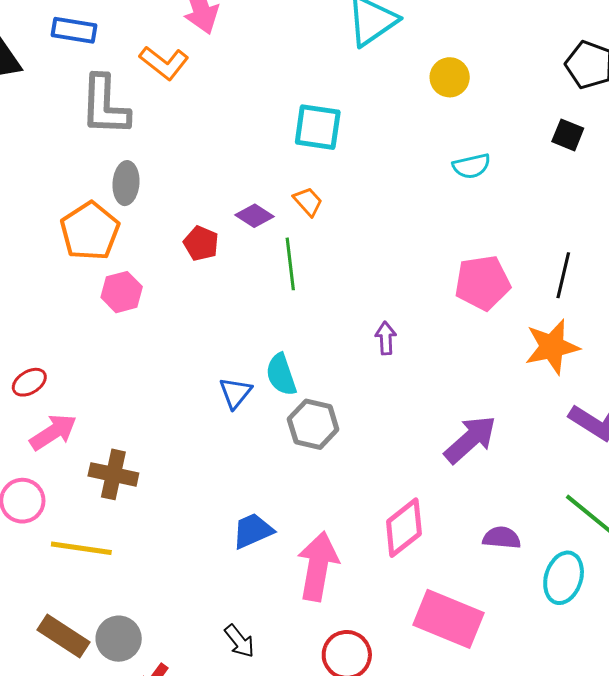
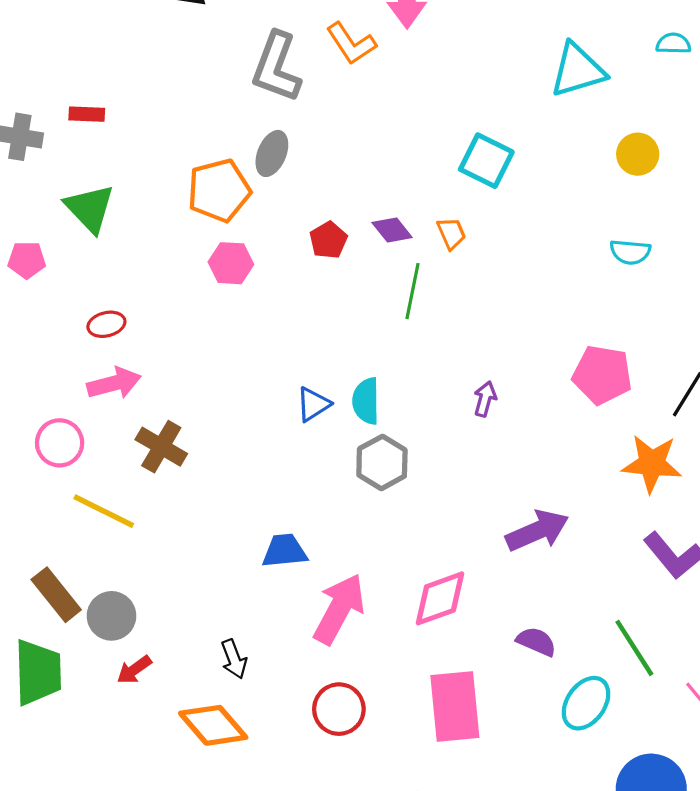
pink rectangle: (448, 619) -> (455, 706), turned 44

